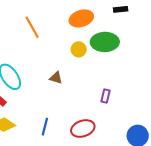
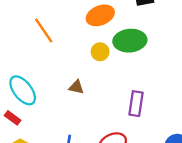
purple rectangle: (106, 96) -> (136, 104), size x1.5

